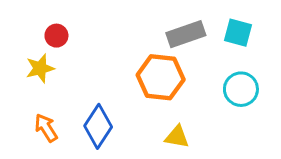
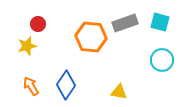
orange hexagon: (161, 77) -> (91, 37), moved

